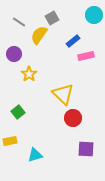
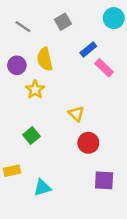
yellow semicircle: (39, 35) -> (45, 59), moved, turned -48
pink rectangle: (86, 56) -> (104, 68), turned 56
yellow triangle: (63, 94) -> (76, 114), size x0.6
green square: (18, 112) -> (31, 136), moved

